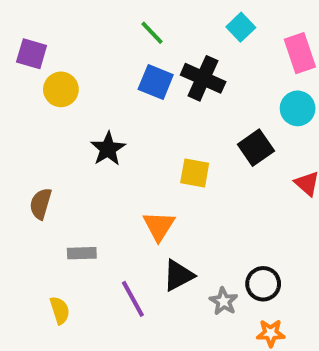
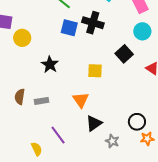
gray rectangle: (82, 253) -> (41, 101), moved
purple line: (133, 299) -> (58, 135), moved
gray star: (224, 301) -> (112, 141), moved
orange star: (271, 333) -> (147, 139), moved

